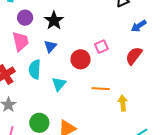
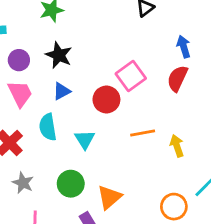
blue arrow: (139, 26) -> (184, 47), moved, turned 119
blue triangle: (50, 46) -> (62, 91), turned 32
pink square: (101, 47) -> (131, 76), size x1.5
green circle: (39, 123) -> (71, 184), moved

